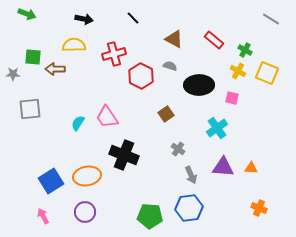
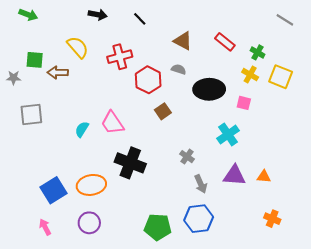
black arrow: (84, 19) -> (98, 15), moved
yellow semicircle: (74, 45) -> (78, 47), turned 50
brown square: (166, 114) -> (163, 111), moved

